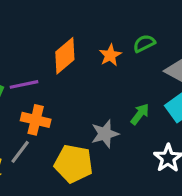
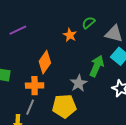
orange diamond: (65, 56) -> (45, 62), moved
purple line: (24, 84) -> (18, 30), moved
green arrow: (140, 114) -> (97, 66), size x1.5

